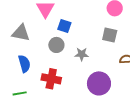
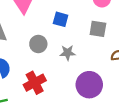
blue square: (64, 26) -> (61, 19), moved
red cross: (51, 79) -> (35, 83), turned -36

